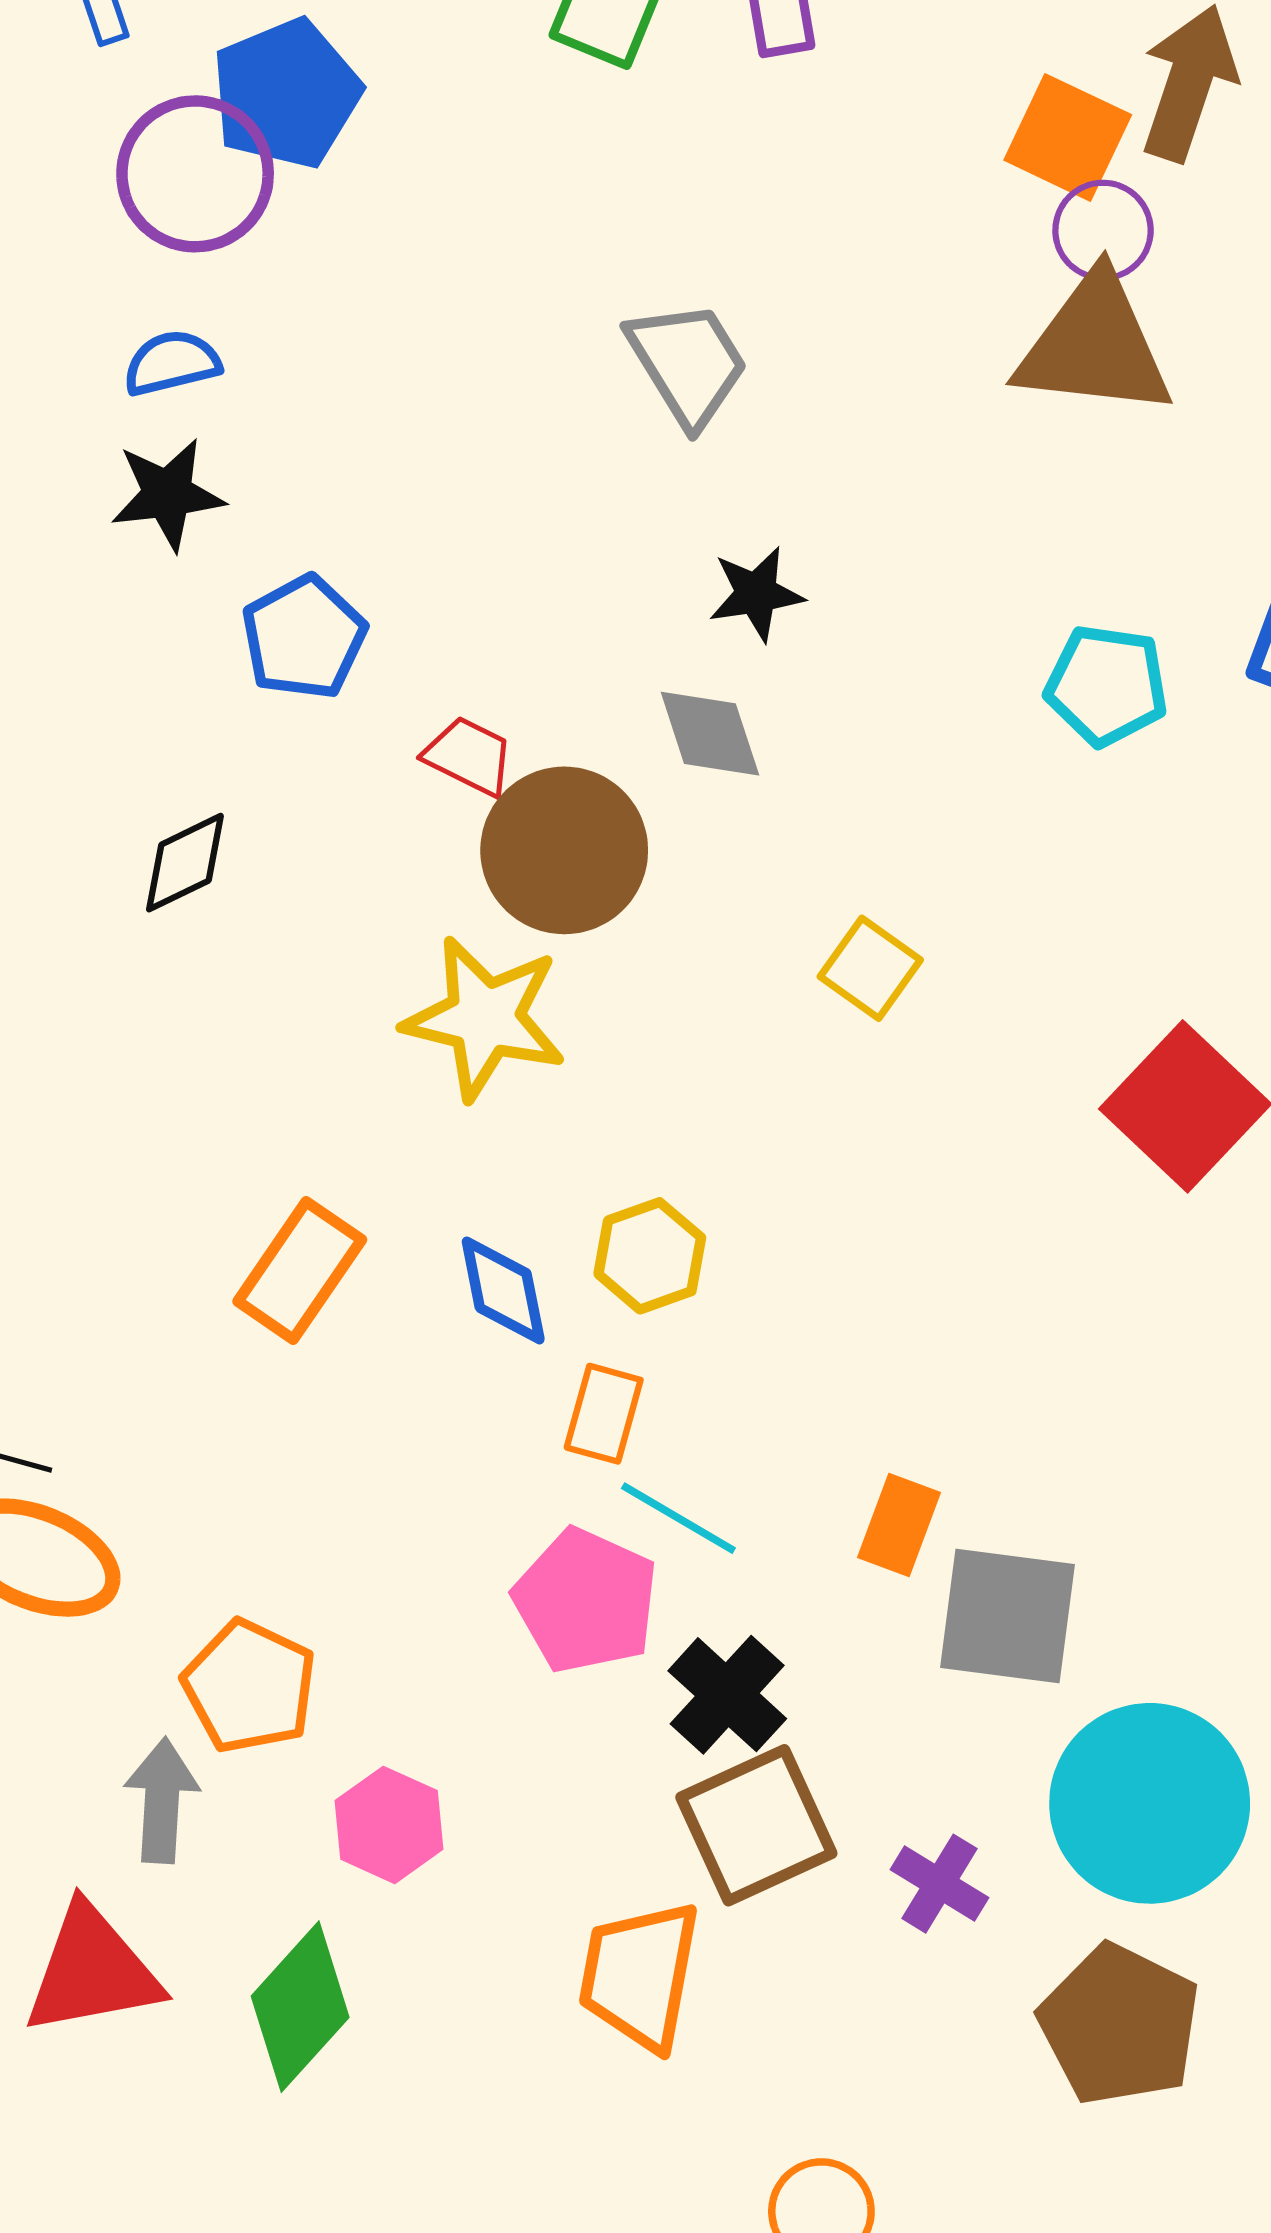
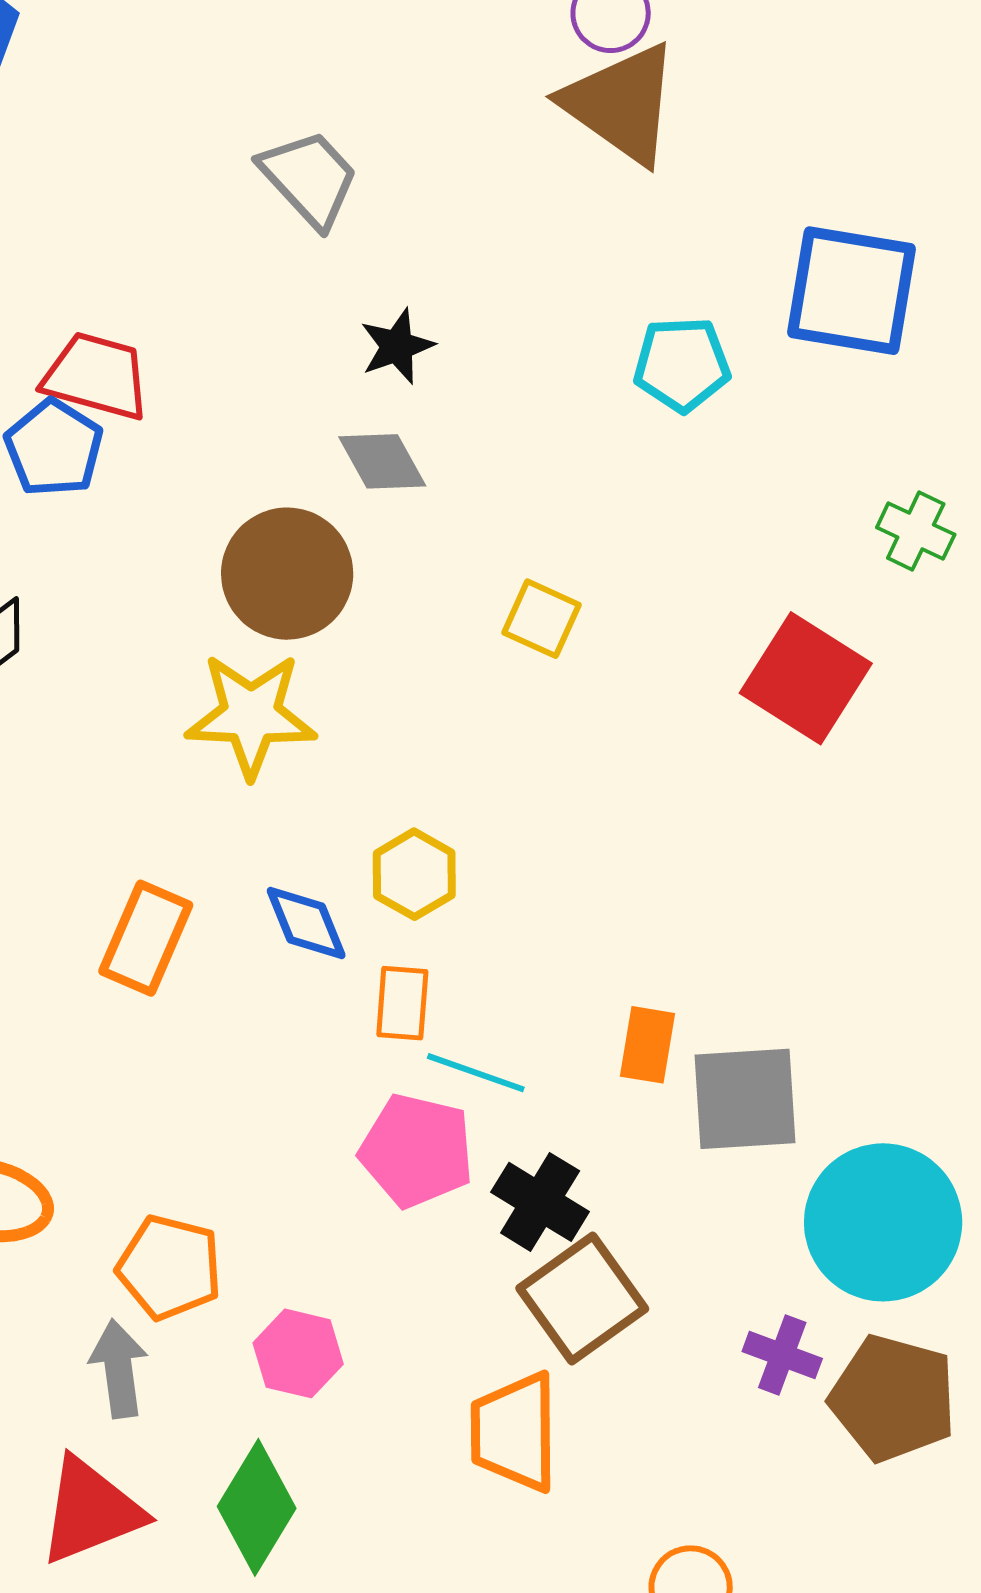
brown triangle: (1094, 346) -> (621, 104), turned 40
red trapezoid: (469, 756) -> (96, 376), moved, size x1.5
purple cross: (940, 1884) -> (782, 1355), moved

